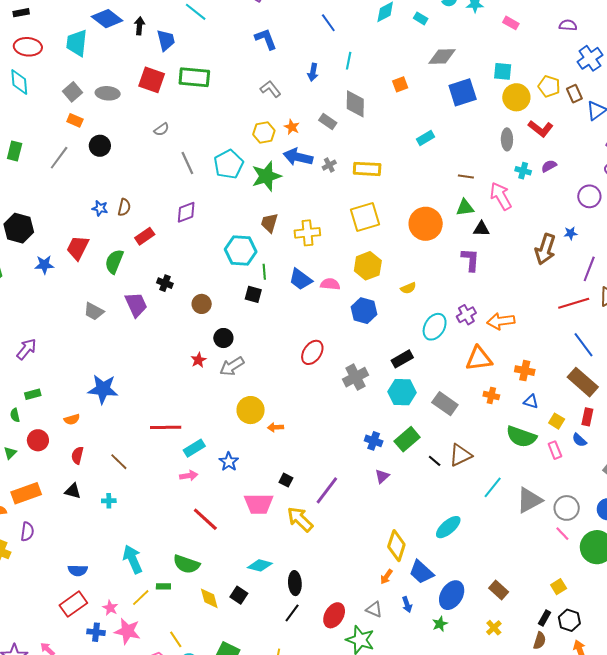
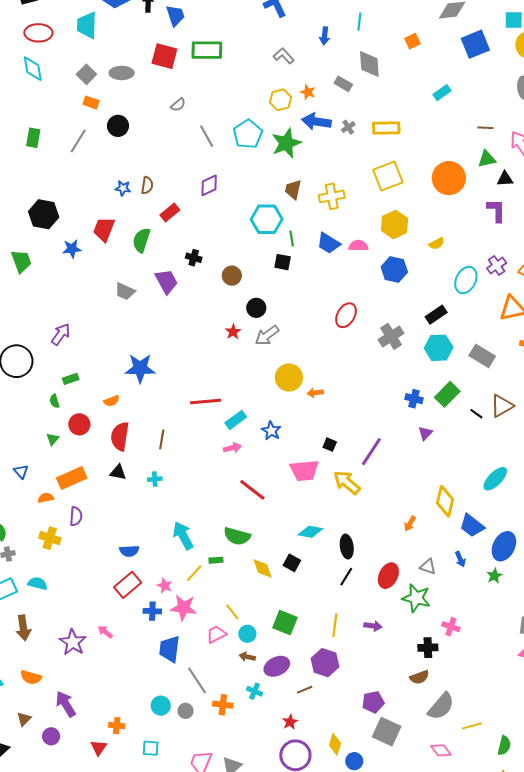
red semicircle: (77, 455) -> (120, 436), size x1.6
brown line: (119, 462) -> (162, 439), turned 60
orange arrow: (386, 577) -> (410, 524), moved

